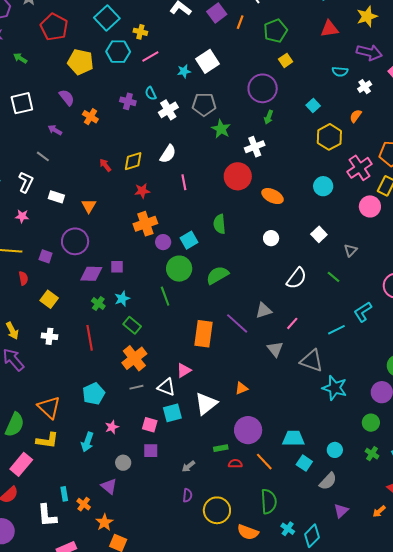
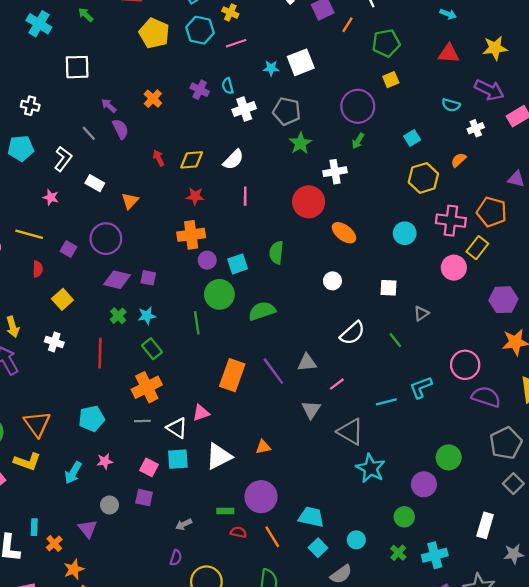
purple semicircle: (67, 98) -> (120, 129), moved
pink cross: (360, 168) -> (451, 221), turned 30
white square: (319, 234) -> (389, 288), turned 35

